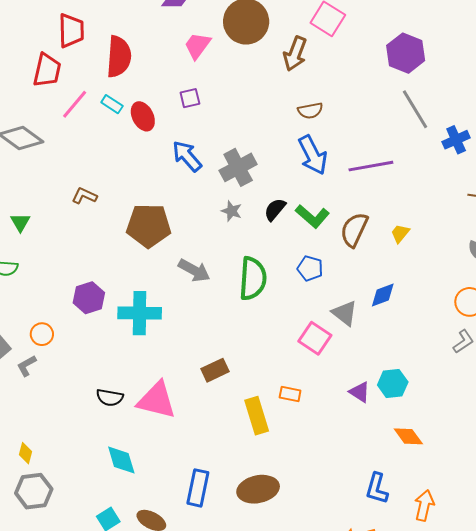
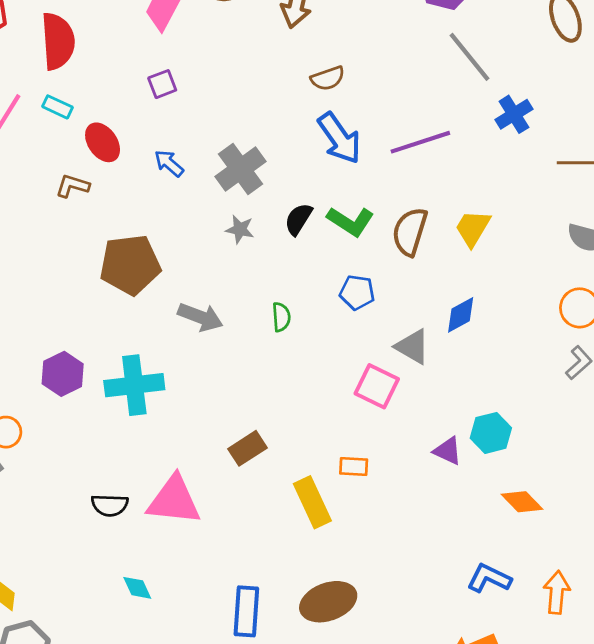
red ellipse: (143, 116) -> (103, 142), moved
blue cross: (456, 140) -> (514, 114), moved
blue arrow: (187, 156) -> (169, 163), size x0.7
brown L-shape: (84, 196) -> (73, 186), moved
yellow trapezoid: (400, 233) -> (473, 228), size x1.4
green semicircle: (253, 279) -> (281, 317), size x0.5
cyan diamond: (121, 460) -> (137, 588), size x0.7
blue L-shape: (377, 488) -> (489, 578), turned 108

